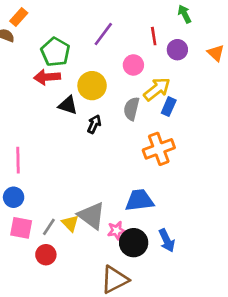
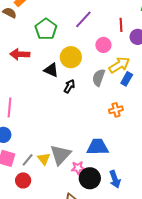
red arrow: (47, 77) -> (20, 54), moved
orange cross: (159, 149) -> (116, 110), size x0.6
gray triangle: (92, 216) -> (60, 155), turned 30

